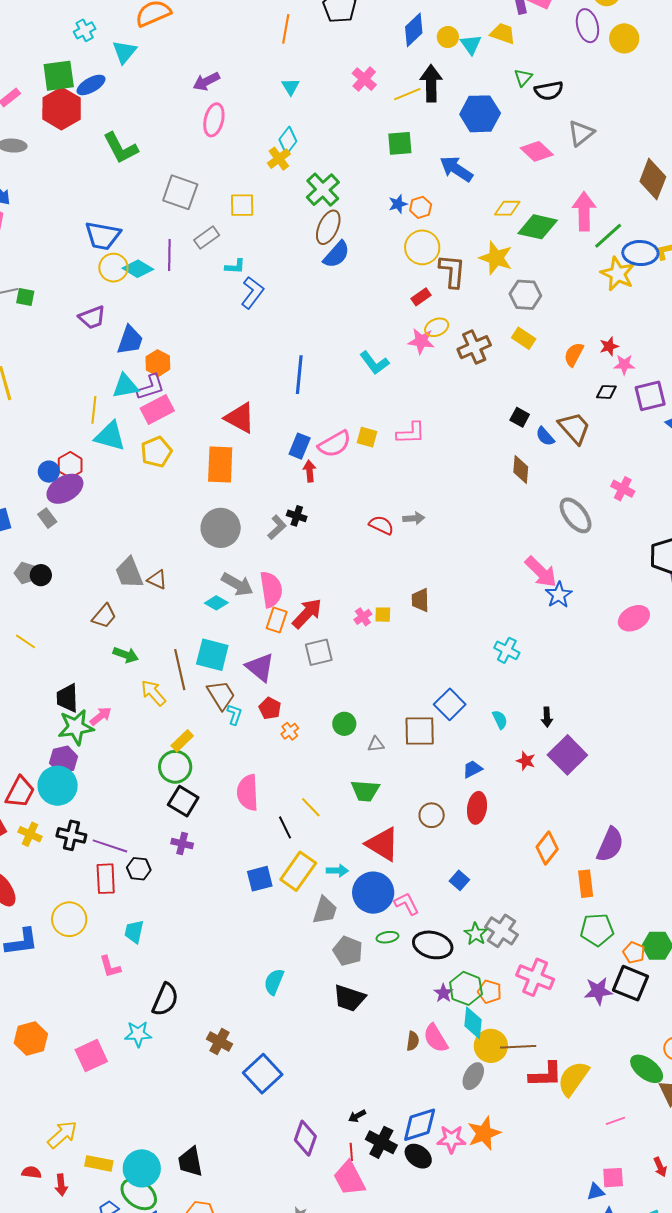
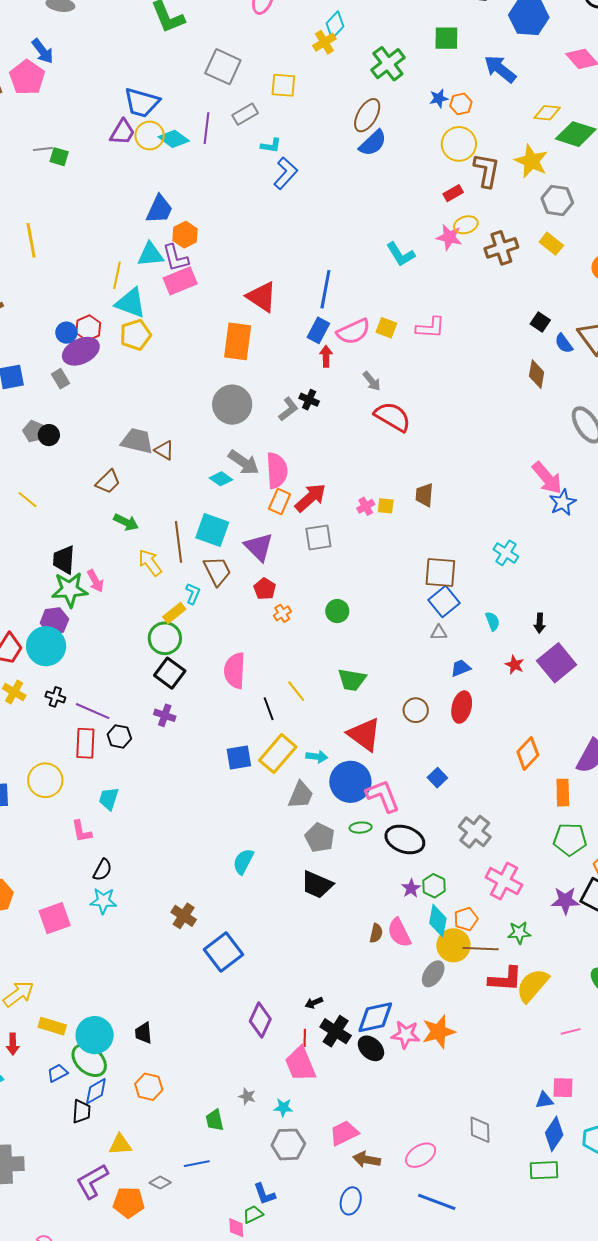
green cross: (323, 190) -> (388, 64), moved
purple trapezoid: (92, 317) -> (122, 132), moved, turned -44
blue line: (299, 375) -> (325, 289), moved
purple L-shape: (151, 387) -> (176, 258), turned 88
yellow pentagon: (156, 452) -> (135, 335), moved
gray arrow: (414, 518) -> (372, 381), moved, turned 50
red semicircle: (381, 525) -> (393, 417), size x1.5
gray trapezoid: (129, 573) -> (137, 441), turned 120
cyan L-shape: (234, 715) -> (193, 594), moved
pink arrow: (101, 716) -> (95, 581), turned 95
brown square: (420, 731) -> (440, 573), moved
gray triangle: (376, 744) -> (439, 633), moved
black cross: (71, 835) -> (55, 697), size x0.7
pink L-shape: (407, 904) -> (383, 796), size x1.4
green star: (476, 934) -> (519, 933), moved, turned 30
green hexagon: (466, 988) -> (434, 886), size x0.7
orange pentagon: (490, 992) -> (466, 919), moved, turned 30
black semicircle: (165, 1000) -> (103, 870), moved, size x0.7
black trapezoid: (190, 1162) -> (144, 1033), size x0.7

